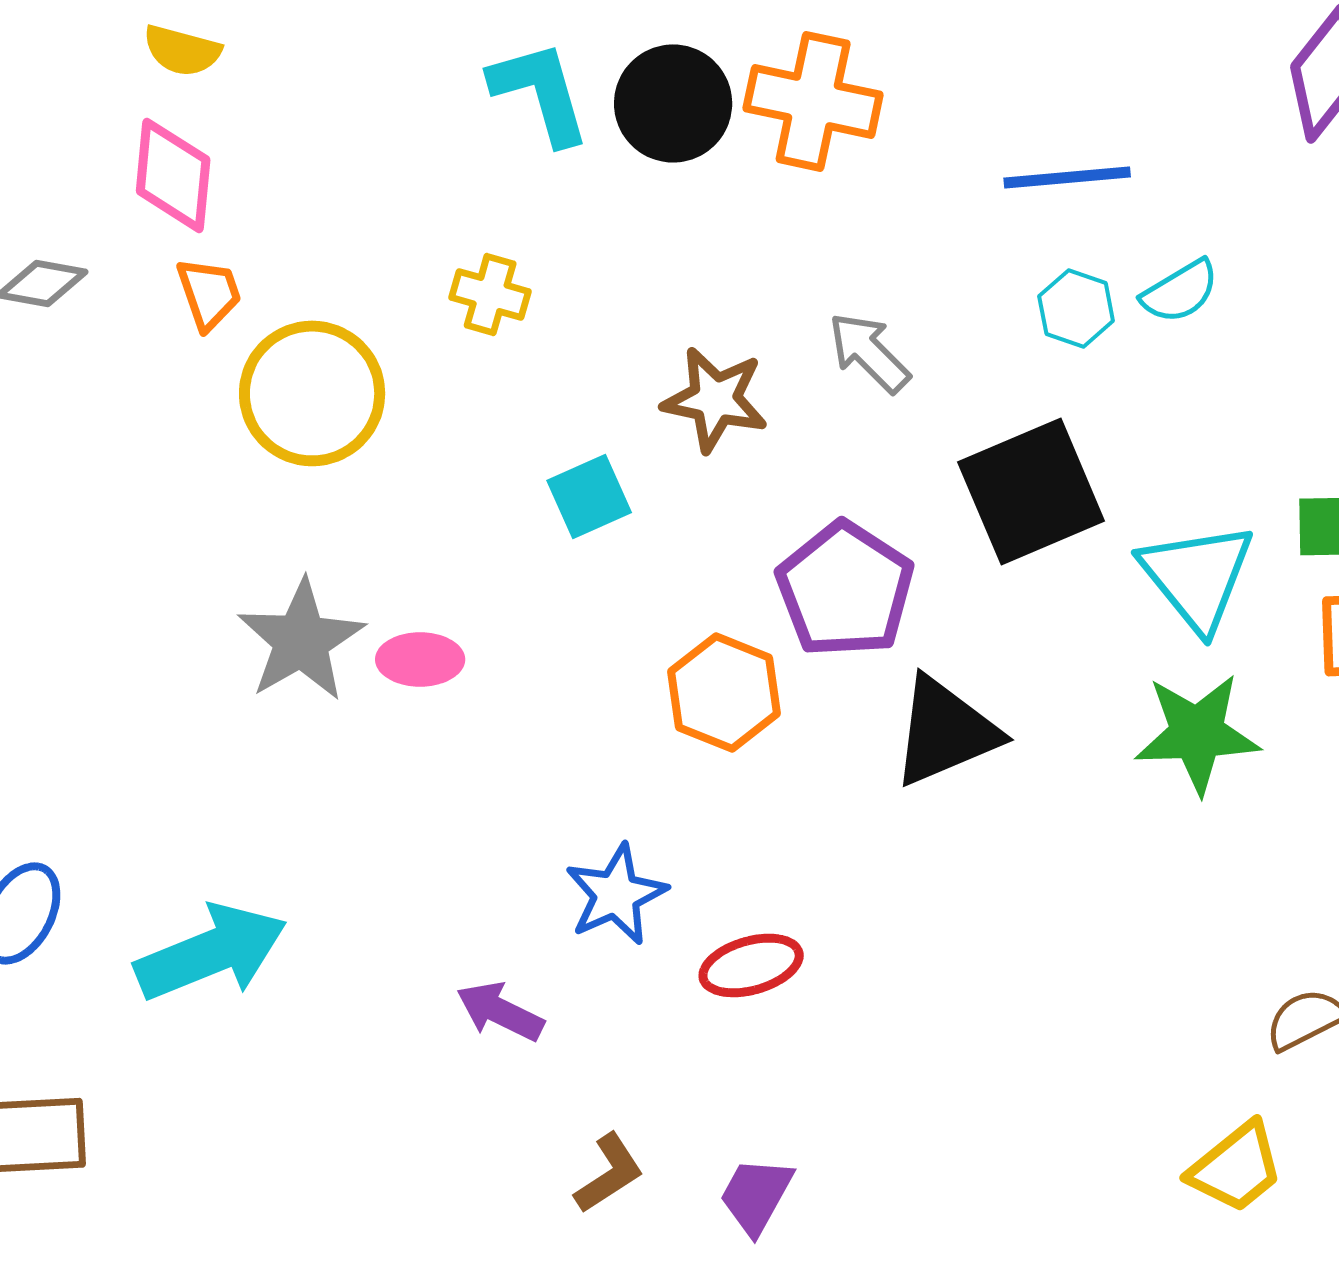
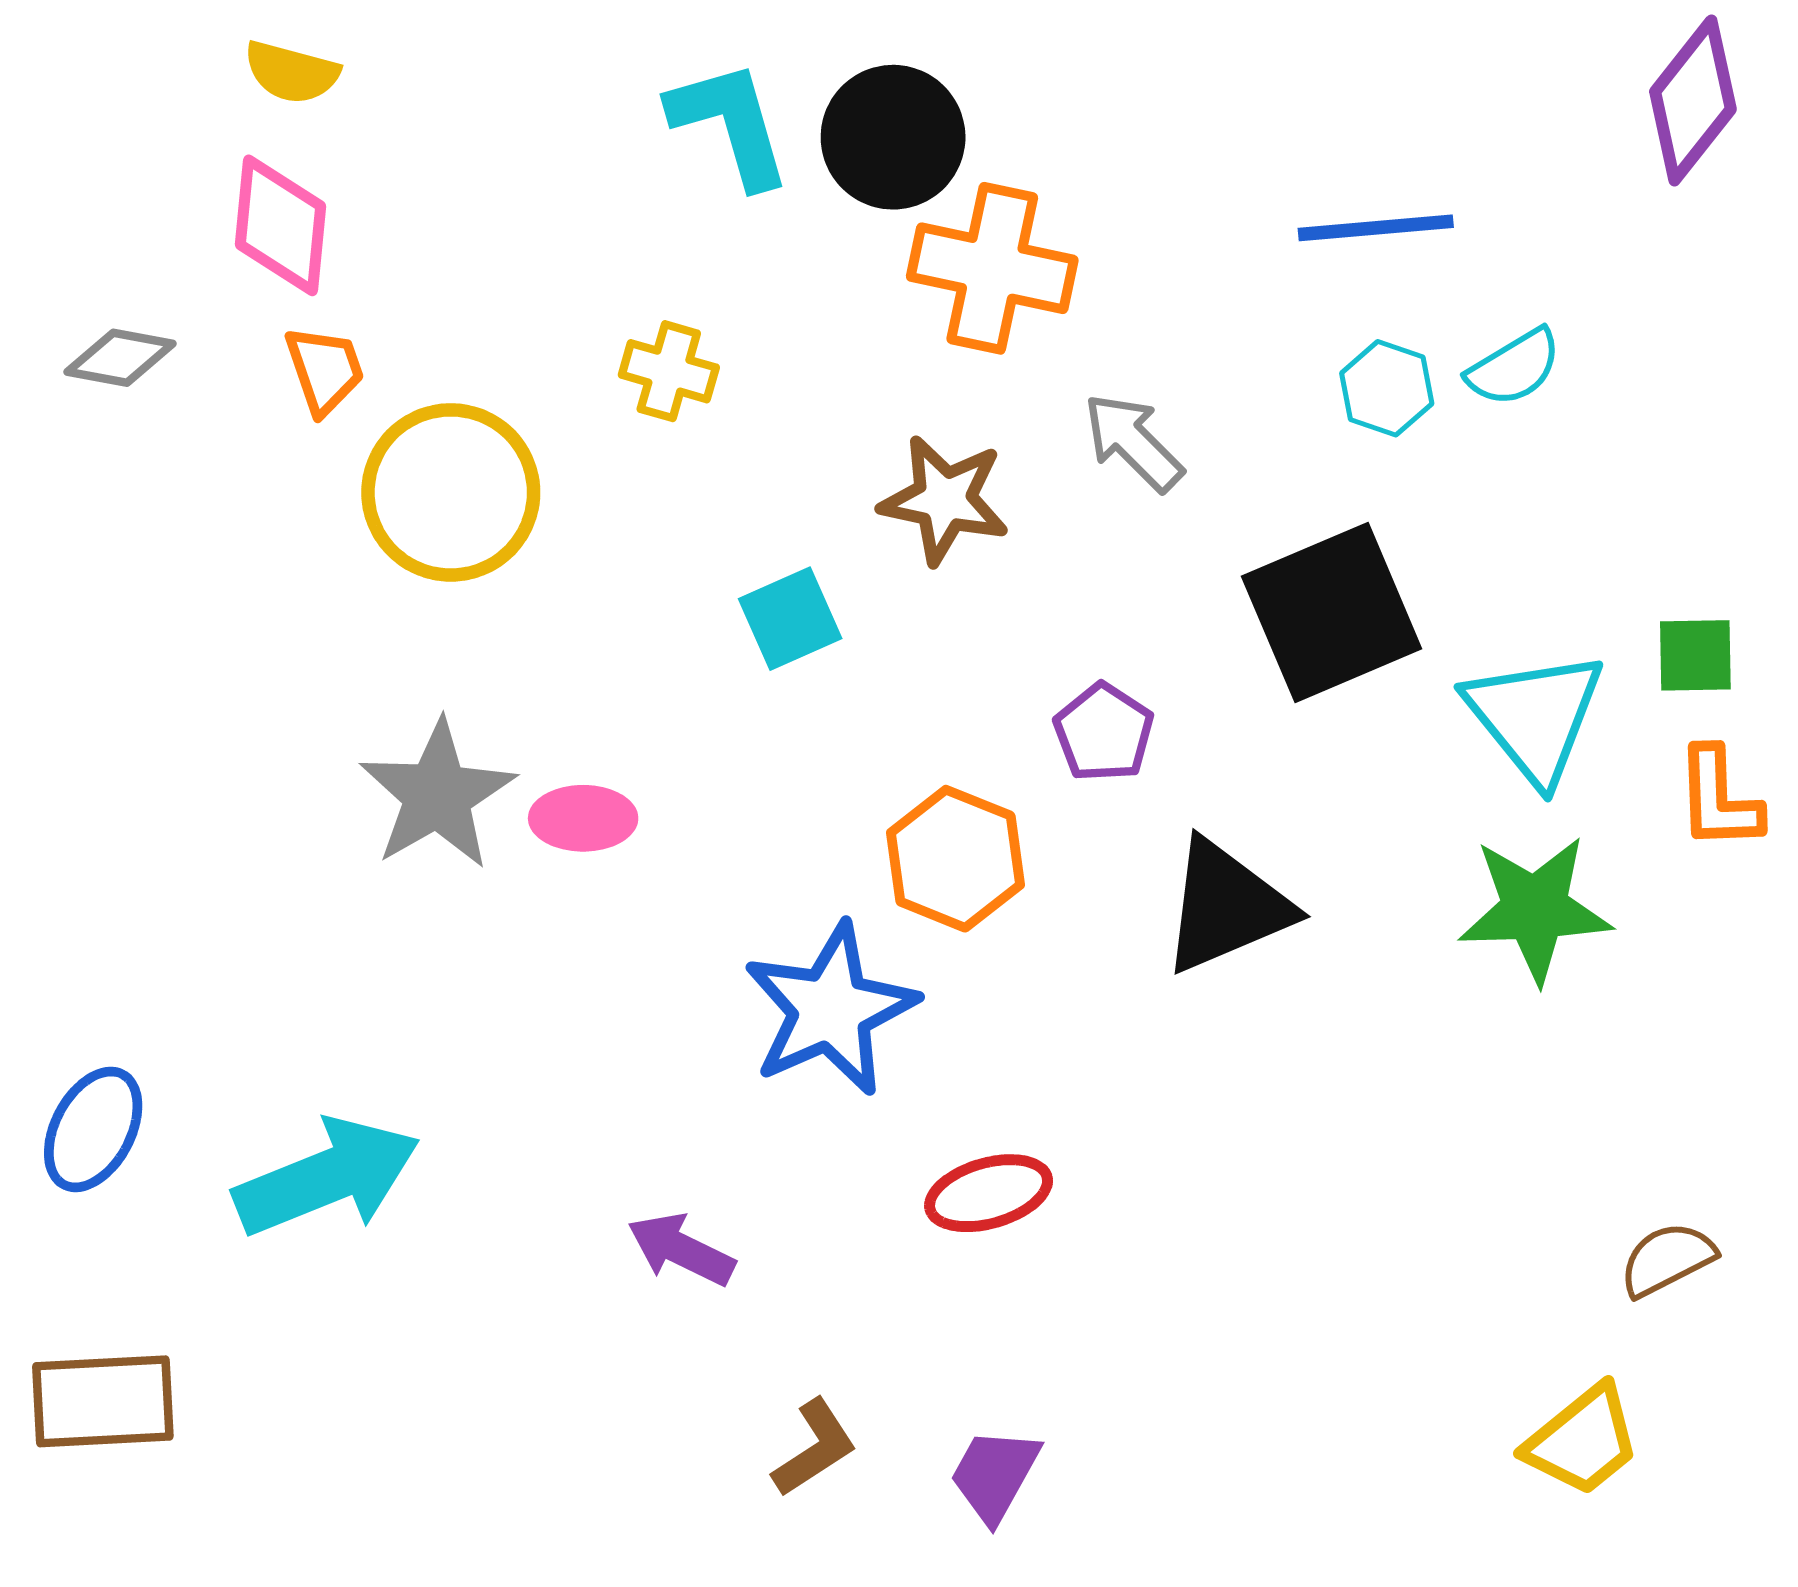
orange cross: (813, 101) -> (992, 268), moved
purple pentagon: (845, 589) -> (1104, 733), size x0.6
blue star: (616, 894) -> (831, 1009), moved, size x1.4

